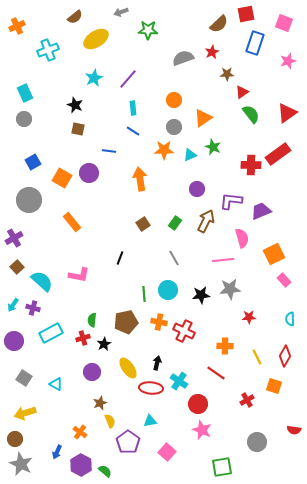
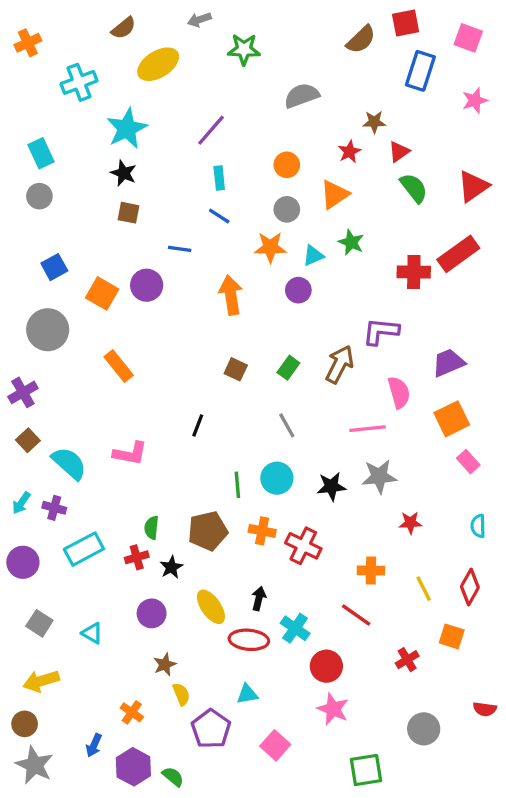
red star: (212, 52) -> (349, 152), moved
cyan star: (94, 78) -> (127, 129), moved, size x1.4
purple circle: (197, 189) -> (298, 290), moved
purple trapezoid: (261, 211) -> (448, 363), moved
brown square: (143, 224) -> (236, 369), turned -32

